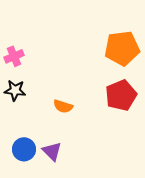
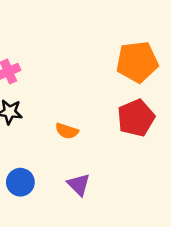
purple triangle: (52, 151) -> (79, 185), moved

